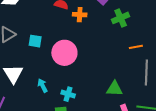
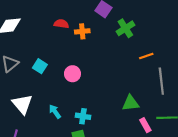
cyan square: (35, 41) -> (40, 66), turned 32
pink circle: (64, 53) -> (72, 74), size x0.6

